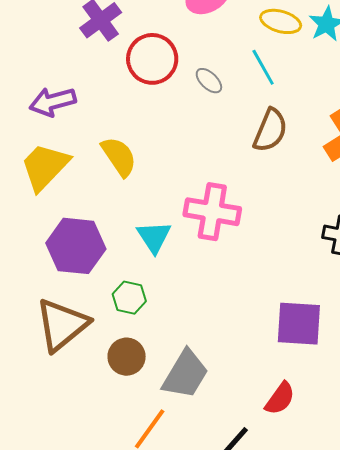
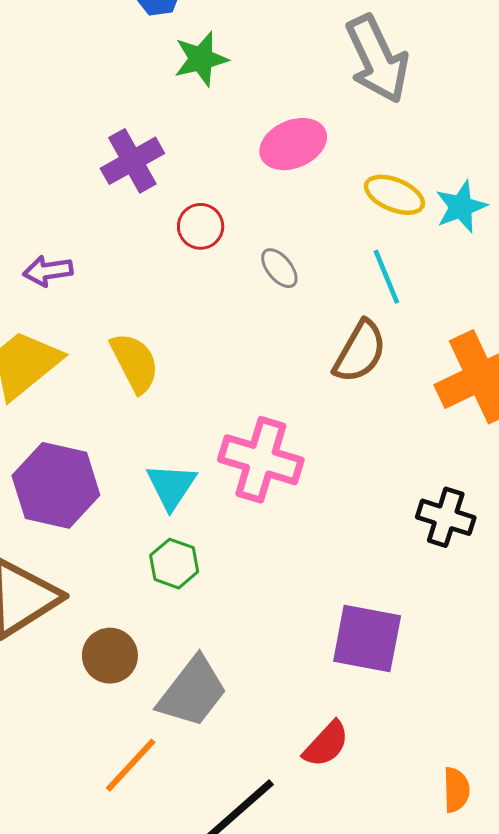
red circle: (152, 59) -> (201, 226), size x0.6
cyan line: (263, 67) -> (386, 277), moved
purple arrow: (53, 102) -> (48, 271), size x0.7
green hexagon: (129, 298) -> (174, 564), moved

